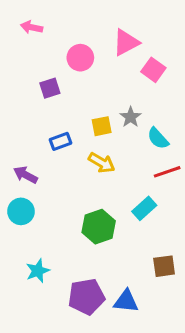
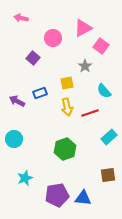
purple square: (50, 88) -> (33, 58), turned -32
gray star: (131, 117) -> (85, 66), moved
yellow arrow: (102, 163) -> (67, 107), turned 48
red line: (167, 172) -> (90, 113), moved
purple arrow: (26, 175) -> (17, 101), moved
cyan rectangle: (144, 208) -> (109, 137), moved

